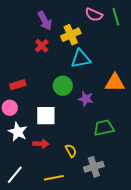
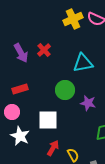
purple arrow: (45, 21) -> (21, 53), moved
yellow cross: (71, 35) -> (73, 19), moved
red arrow: (41, 144) -> (53, 148), moved, turned -63

